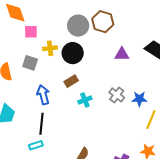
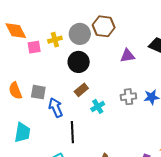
yellow cross: (50, 48) -> (55, 40), moved
gray square: (30, 63) -> (38, 92), moved
gray cross: (117, 95) -> (128, 97), turned -35
black line: (42, 124) -> (72, 132), moved

